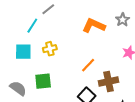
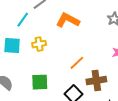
orange L-shape: (94, 25) -> (68, 20), moved
green square: (43, 81) -> (40, 82), moved

